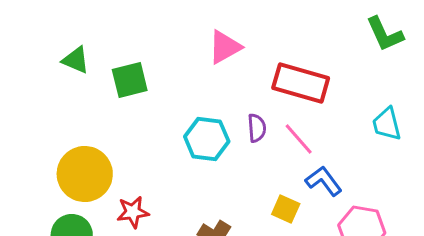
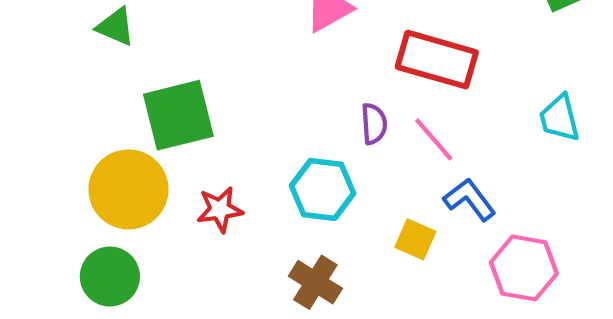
green square: (130, 80) -> (178, 115), moved, size x1.4
cyan hexagon: (207, 139) -> (323, 189), moved
red star: (133, 212) -> (220, 209), moved

